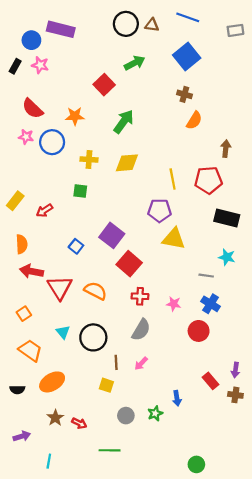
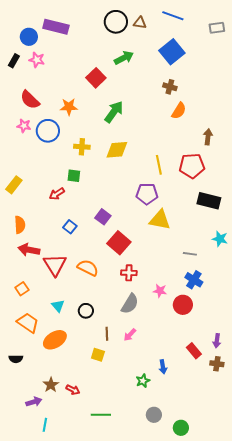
red arrow: (44, 211) -> (57, 194), moved
purple square: (112, 235) -> (103, 217), size x0.7
cyan star: (227, 257) -> (220, 239), moved
pink star: (174, 304) -> (160, 291), moved
black circle: (93, 337) -> (86, 311), size x0.6
orange ellipse: (52, 382) -> (55, 340), moved
gray circle: (126, 416) -> (154, 415), moved
purple arrow: (22, 436) -> (34, 402), moved

